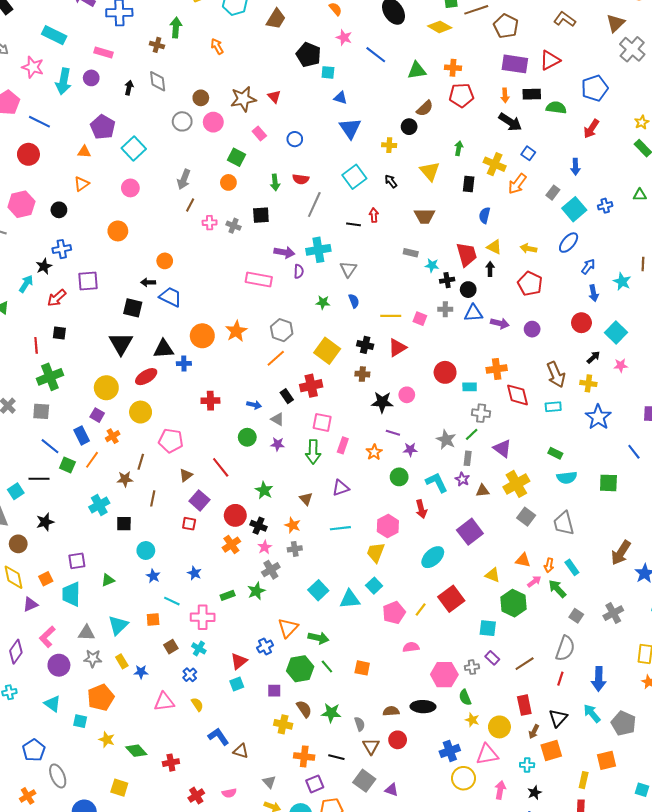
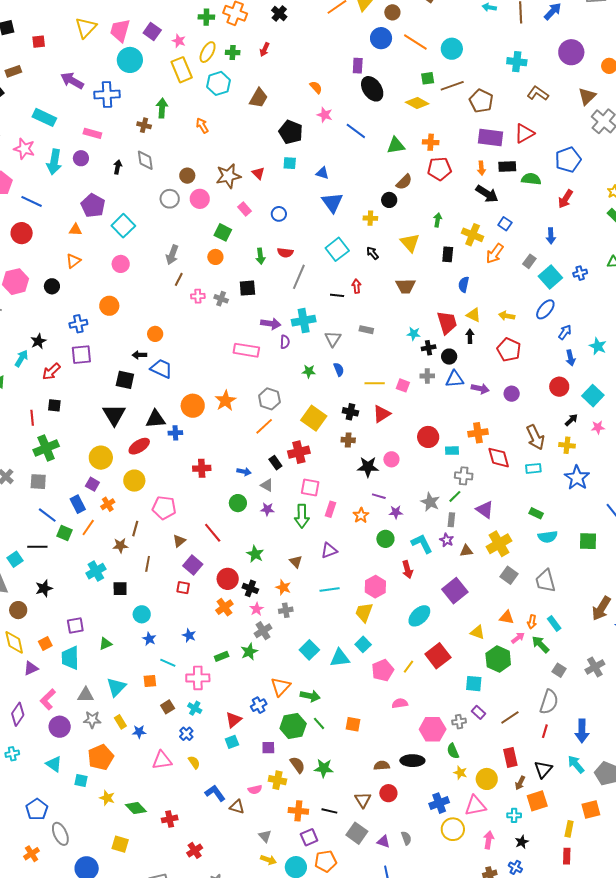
cyan square: (328, 72) -> (290, 163), moved
blue cross: (62, 249) -> (78, 324), moved
gray rectangle: (411, 253) -> (366, 330), moved
gray semicircle: (360, 724) -> (406, 838), moved
pink semicircle: (229, 793) -> (255, 790), moved

